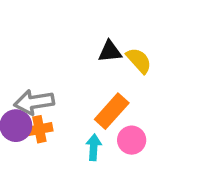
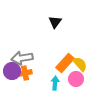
black triangle: (110, 51) -> (55, 22), moved, turned -48
yellow semicircle: (139, 60) -> (80, 64), moved

